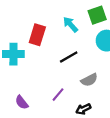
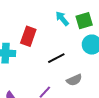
cyan arrow: (70, 24) -> (62, 18), moved

